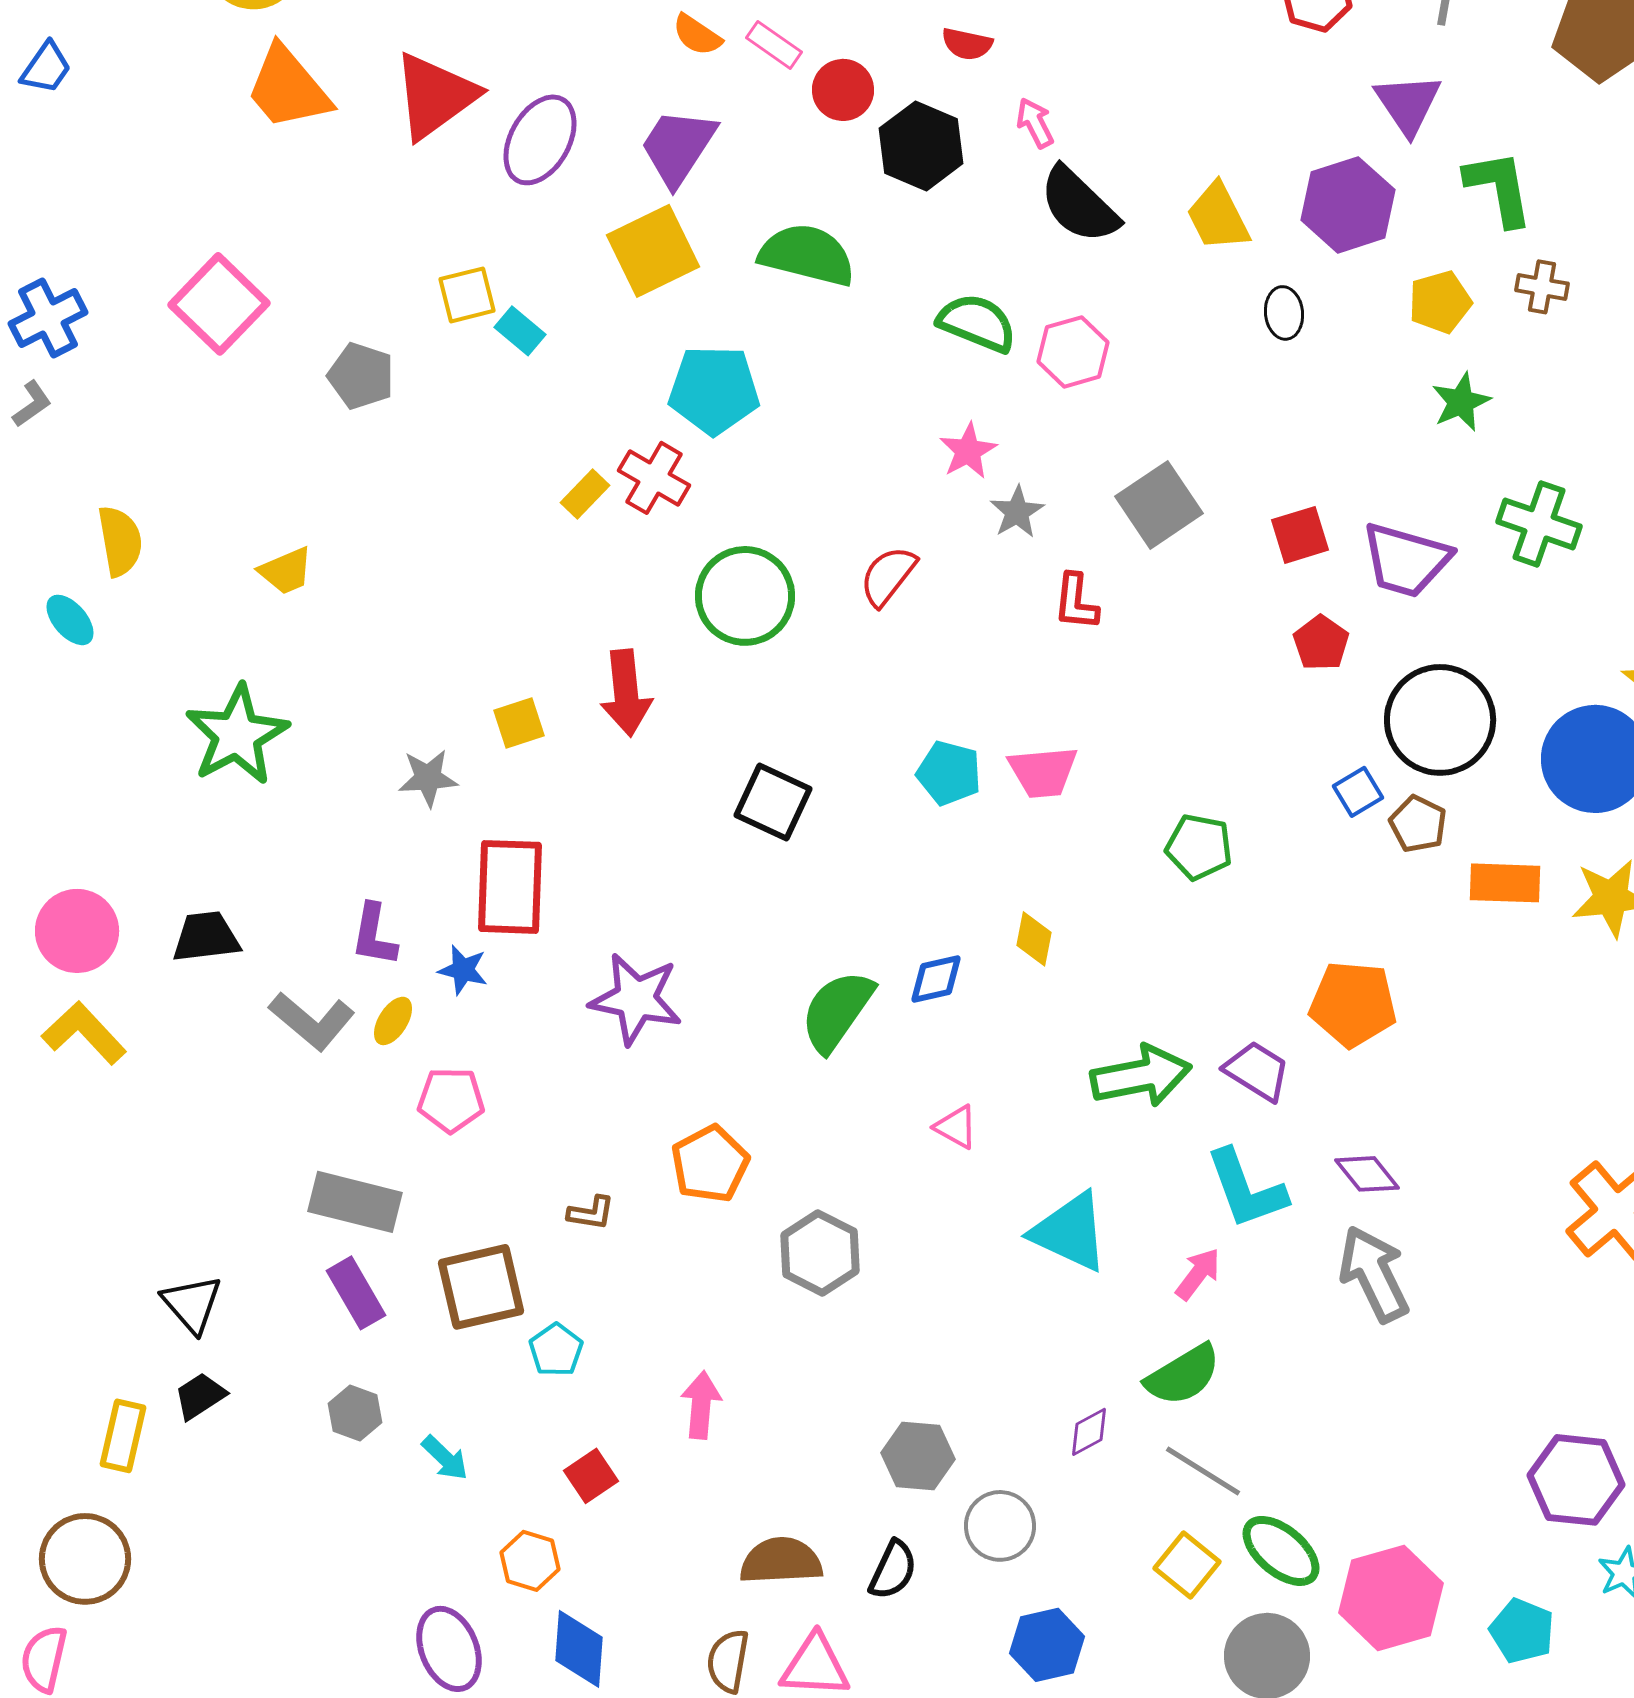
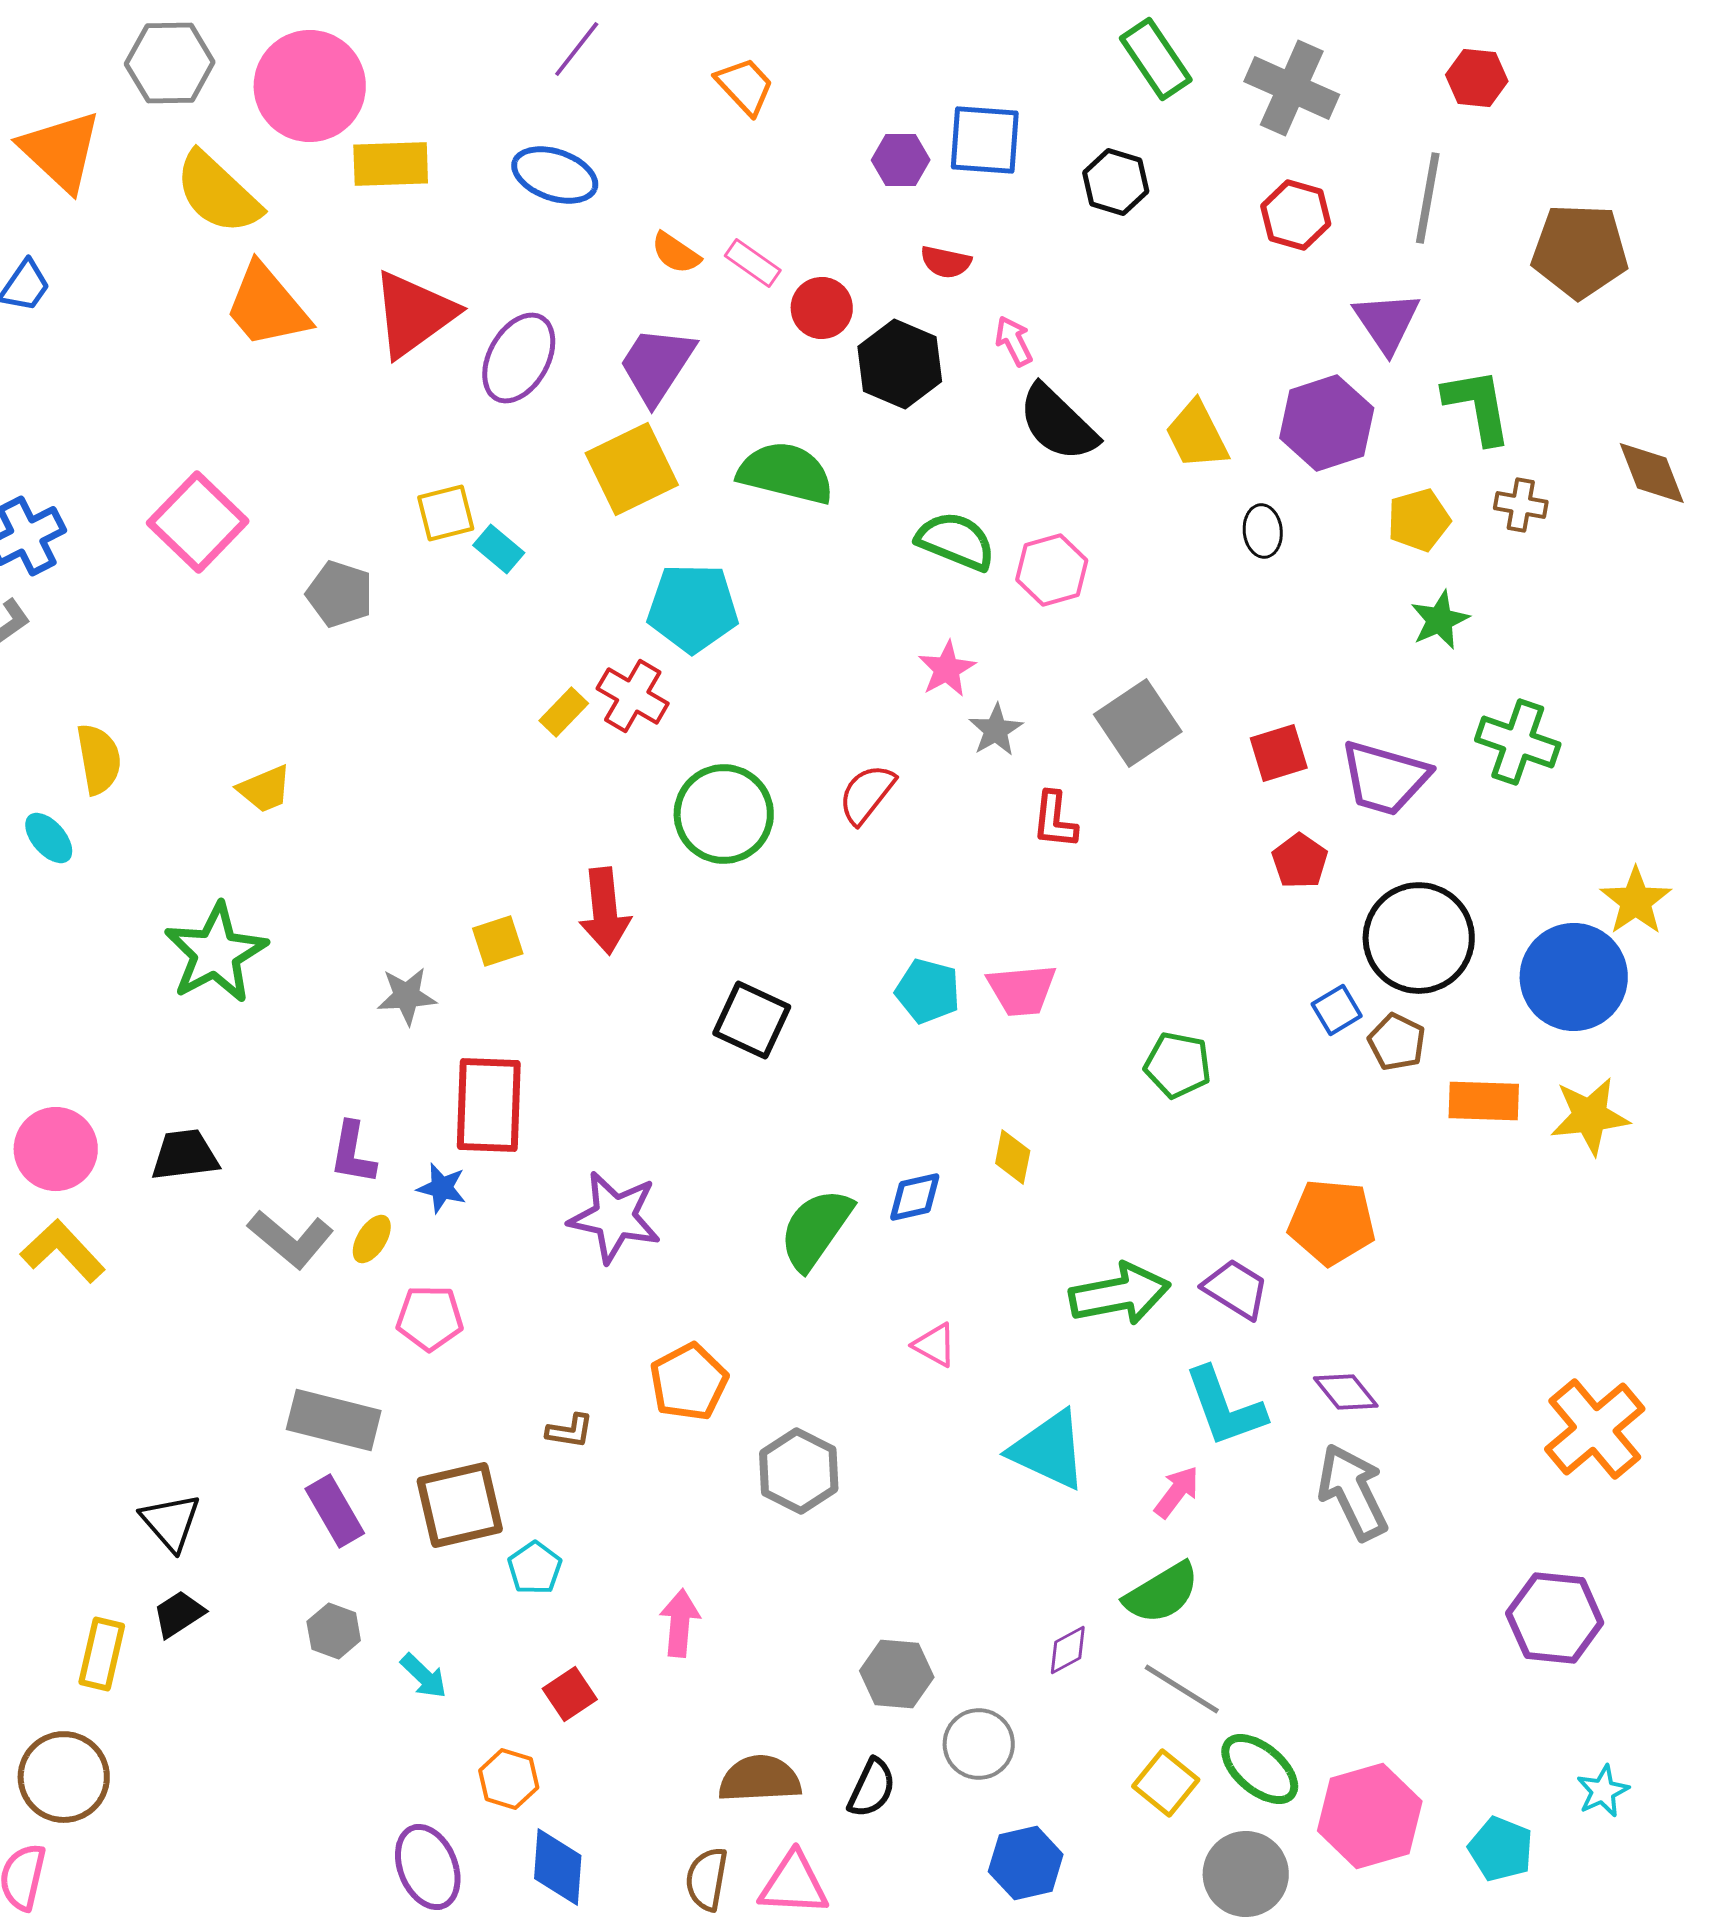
purple hexagon: (1576, 1480) -> (1555, 1618), moved

